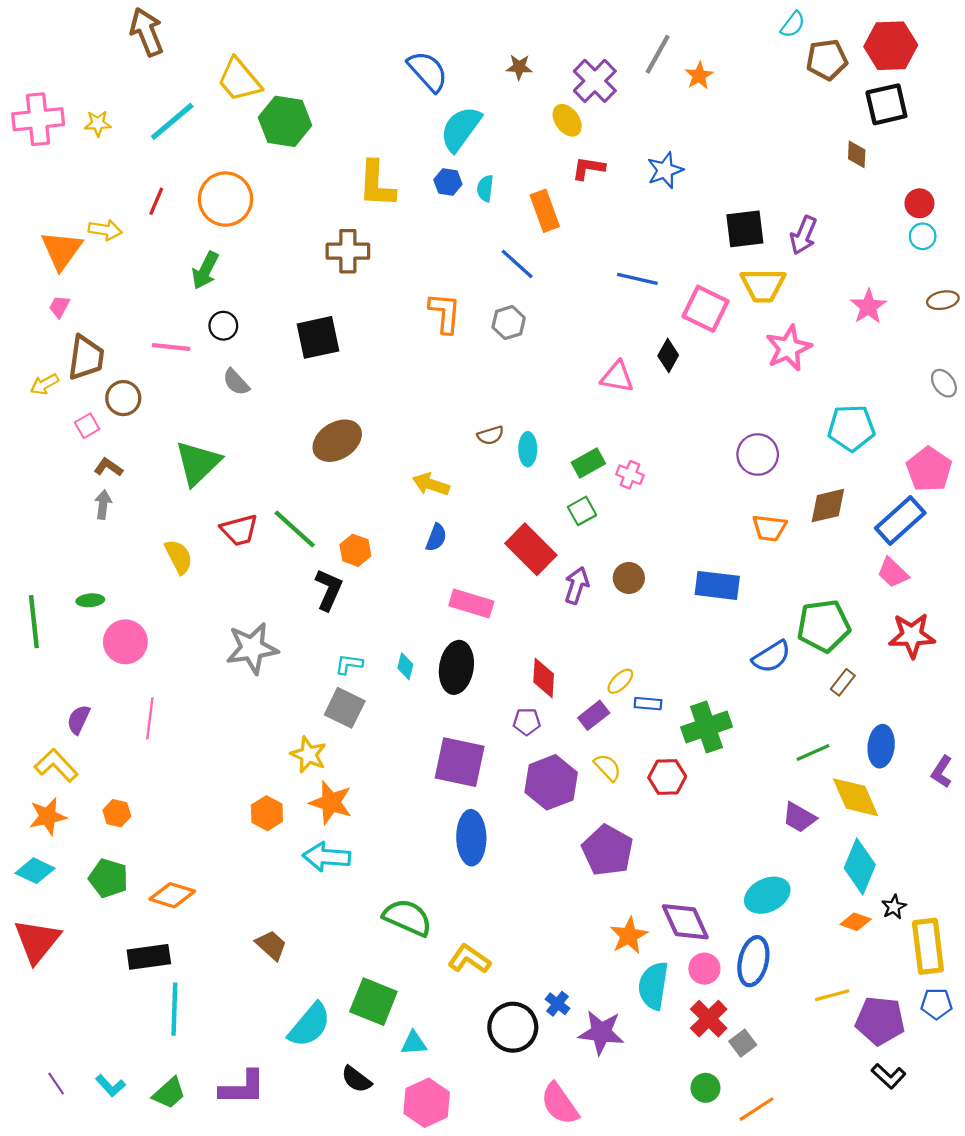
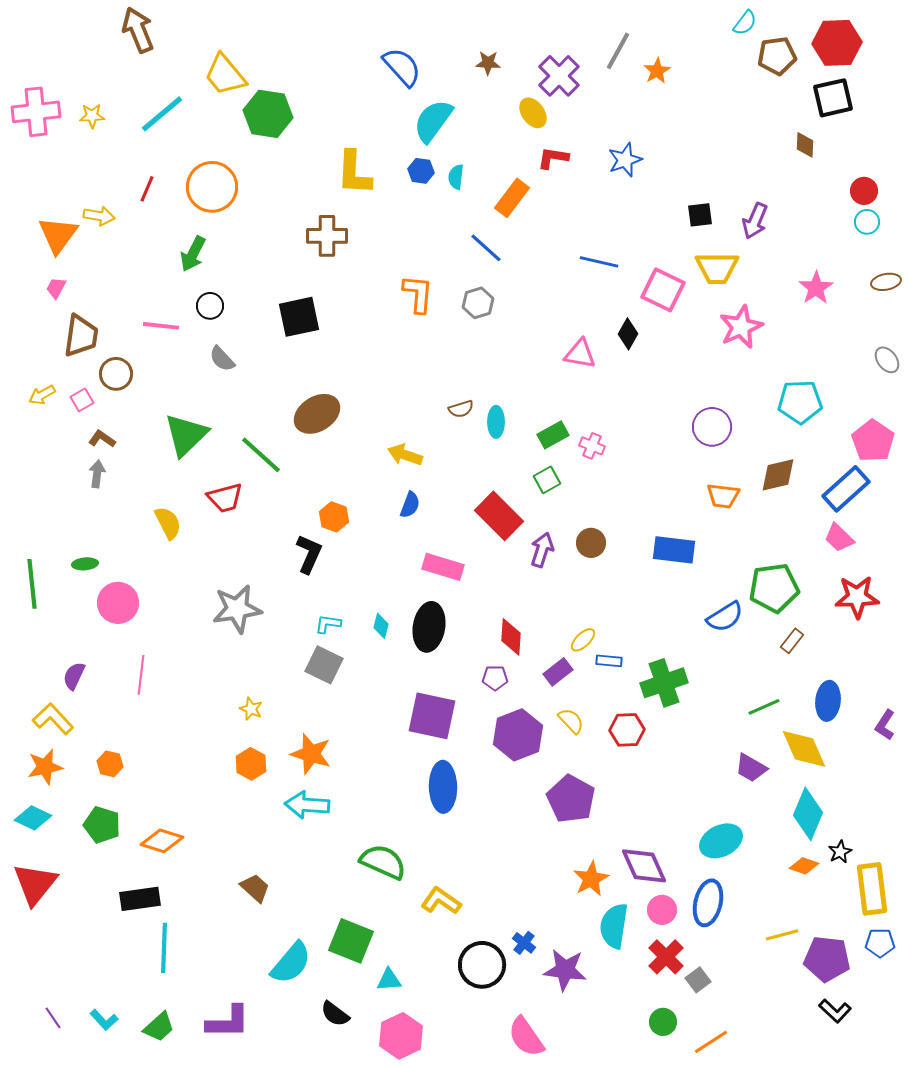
orange rectangle: (545, 211) -> (512, 198), turned 57
black square: (745, 229) -> (700, 215), size x0.7
yellow arrow: (44, 384) -> (42, 395), moved
green line: (295, 529) -> (261, 455), moved
yellow star: (308, 755) -> (251, 709), moved, size x0.7

